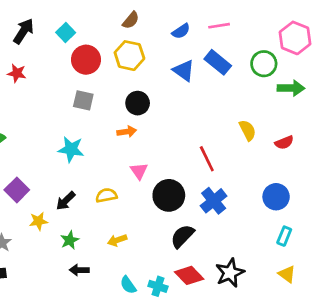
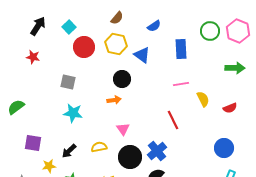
pink line: (219, 26) -> (181, 84), moved
blue rectangle: (218, 62) -> (181, 49), turned 48
green circle: (264, 64) -> (210, 31), moved
blue triangle: (184, 71) -> (142, 55), moved
gray square: (83, 100) -> (68, 82), moved
purple square: (17, 190) -> (33, 143), turned -36
black circle: (169, 195) -> (130, 157), moved
blue cross: (214, 201) -> (157, 151), moved

